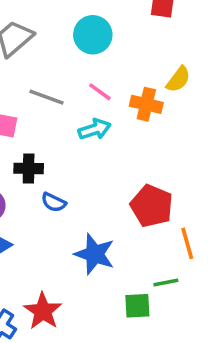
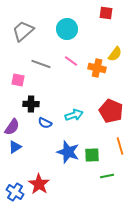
cyan arrow: (95, 129) -> (74, 115), moved
red pentagon: (152, 206) -> (111, 111), moved
green line: (166, 283) -> (107, 176), moved
green square: (137, 306) -> (92, 155), moved

